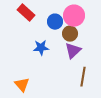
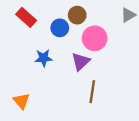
pink circle: (74, 16) -> (95, 38), moved
brown circle: (70, 34) -> (77, 15), moved

